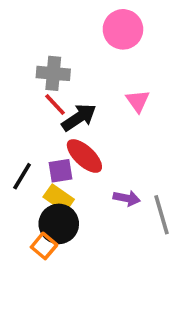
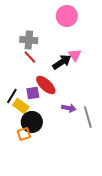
black arrow: (79, 117) -> (62, 62), moved
yellow rectangle: (59, 198) -> (21, 106), moved
orange square: (44, 246) -> (24, 134), turned 32

